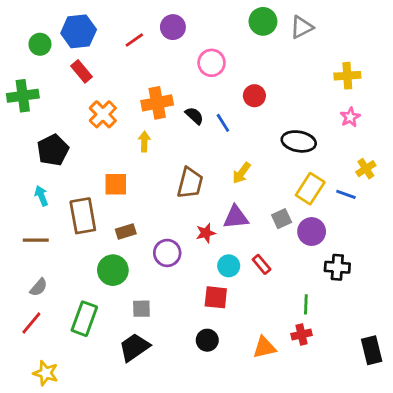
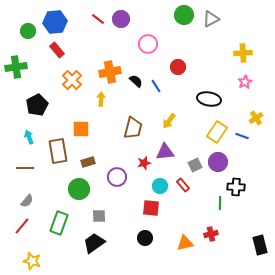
red line: (134, 40) -> (98, 19), moved, turned 72
gray square: (282, 219) -> (195, 165), moved
green line: (306, 304) -> (220, 203), moved

